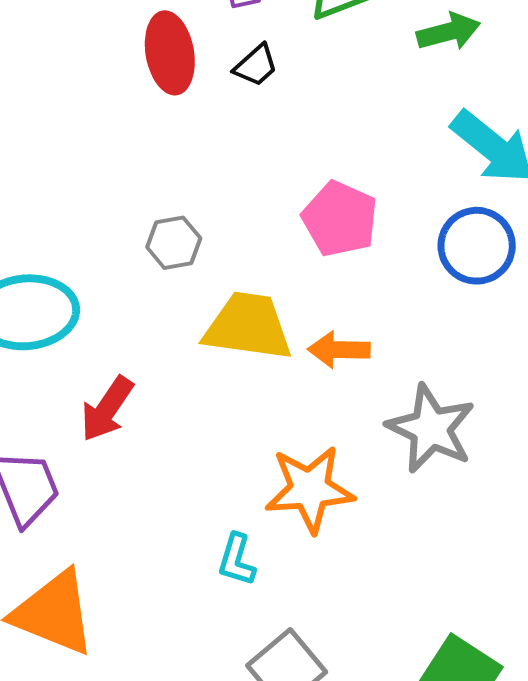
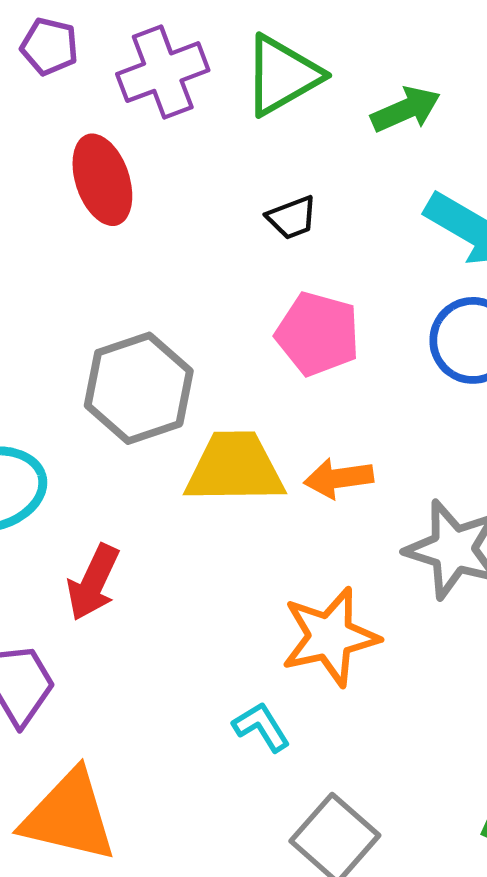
black trapezoid: (256, 65) -> (292, 218), moved, turned 30
gray hexagon: (174, 243) -> (139, 388), size x1.8
cyan L-shape: (237, 560) -> (261, 727), turned 140

